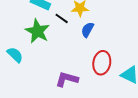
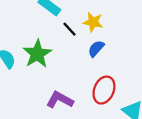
green star: (37, 31) -> (37, 54), moved

